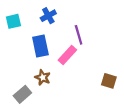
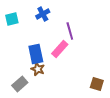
blue rectangle: (40, 46) -> (36, 54), moved
brown square: (109, 81) -> (97, 84), moved

